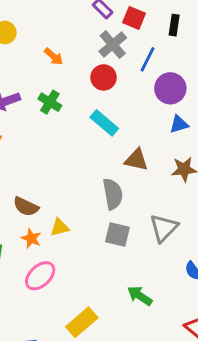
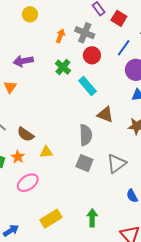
gray cross: (113, 45) -> (85, 33), moved, turned -36
orange arrow: (54, 56) -> (60, 36), turned -120
green cross: (50, 102) -> (63, 67), moved
orange star: (31, 238) -> (18, 157), moved
green arrow: (140, 296) -> (92, 218), moved, turned 48

